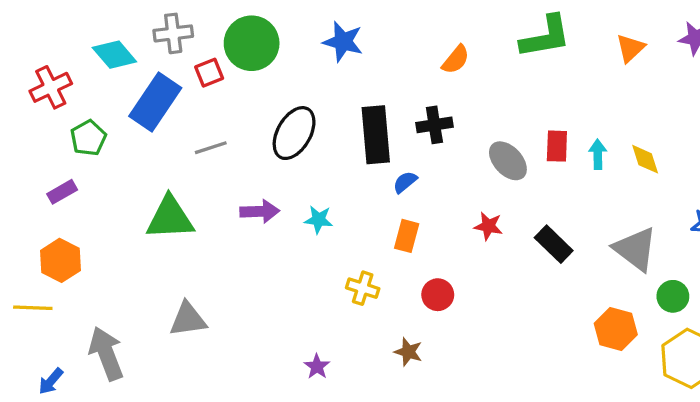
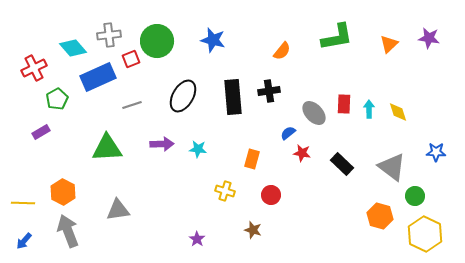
blue rectangle: (155, 102) -> (98, 77), turned 32
blue semicircle: (405, 182) -> (288, 133), moved
orange hexagon: (61, 260) -> (63, 192), moved
blue arrow: (51, 381) -> (24, 241), moved

